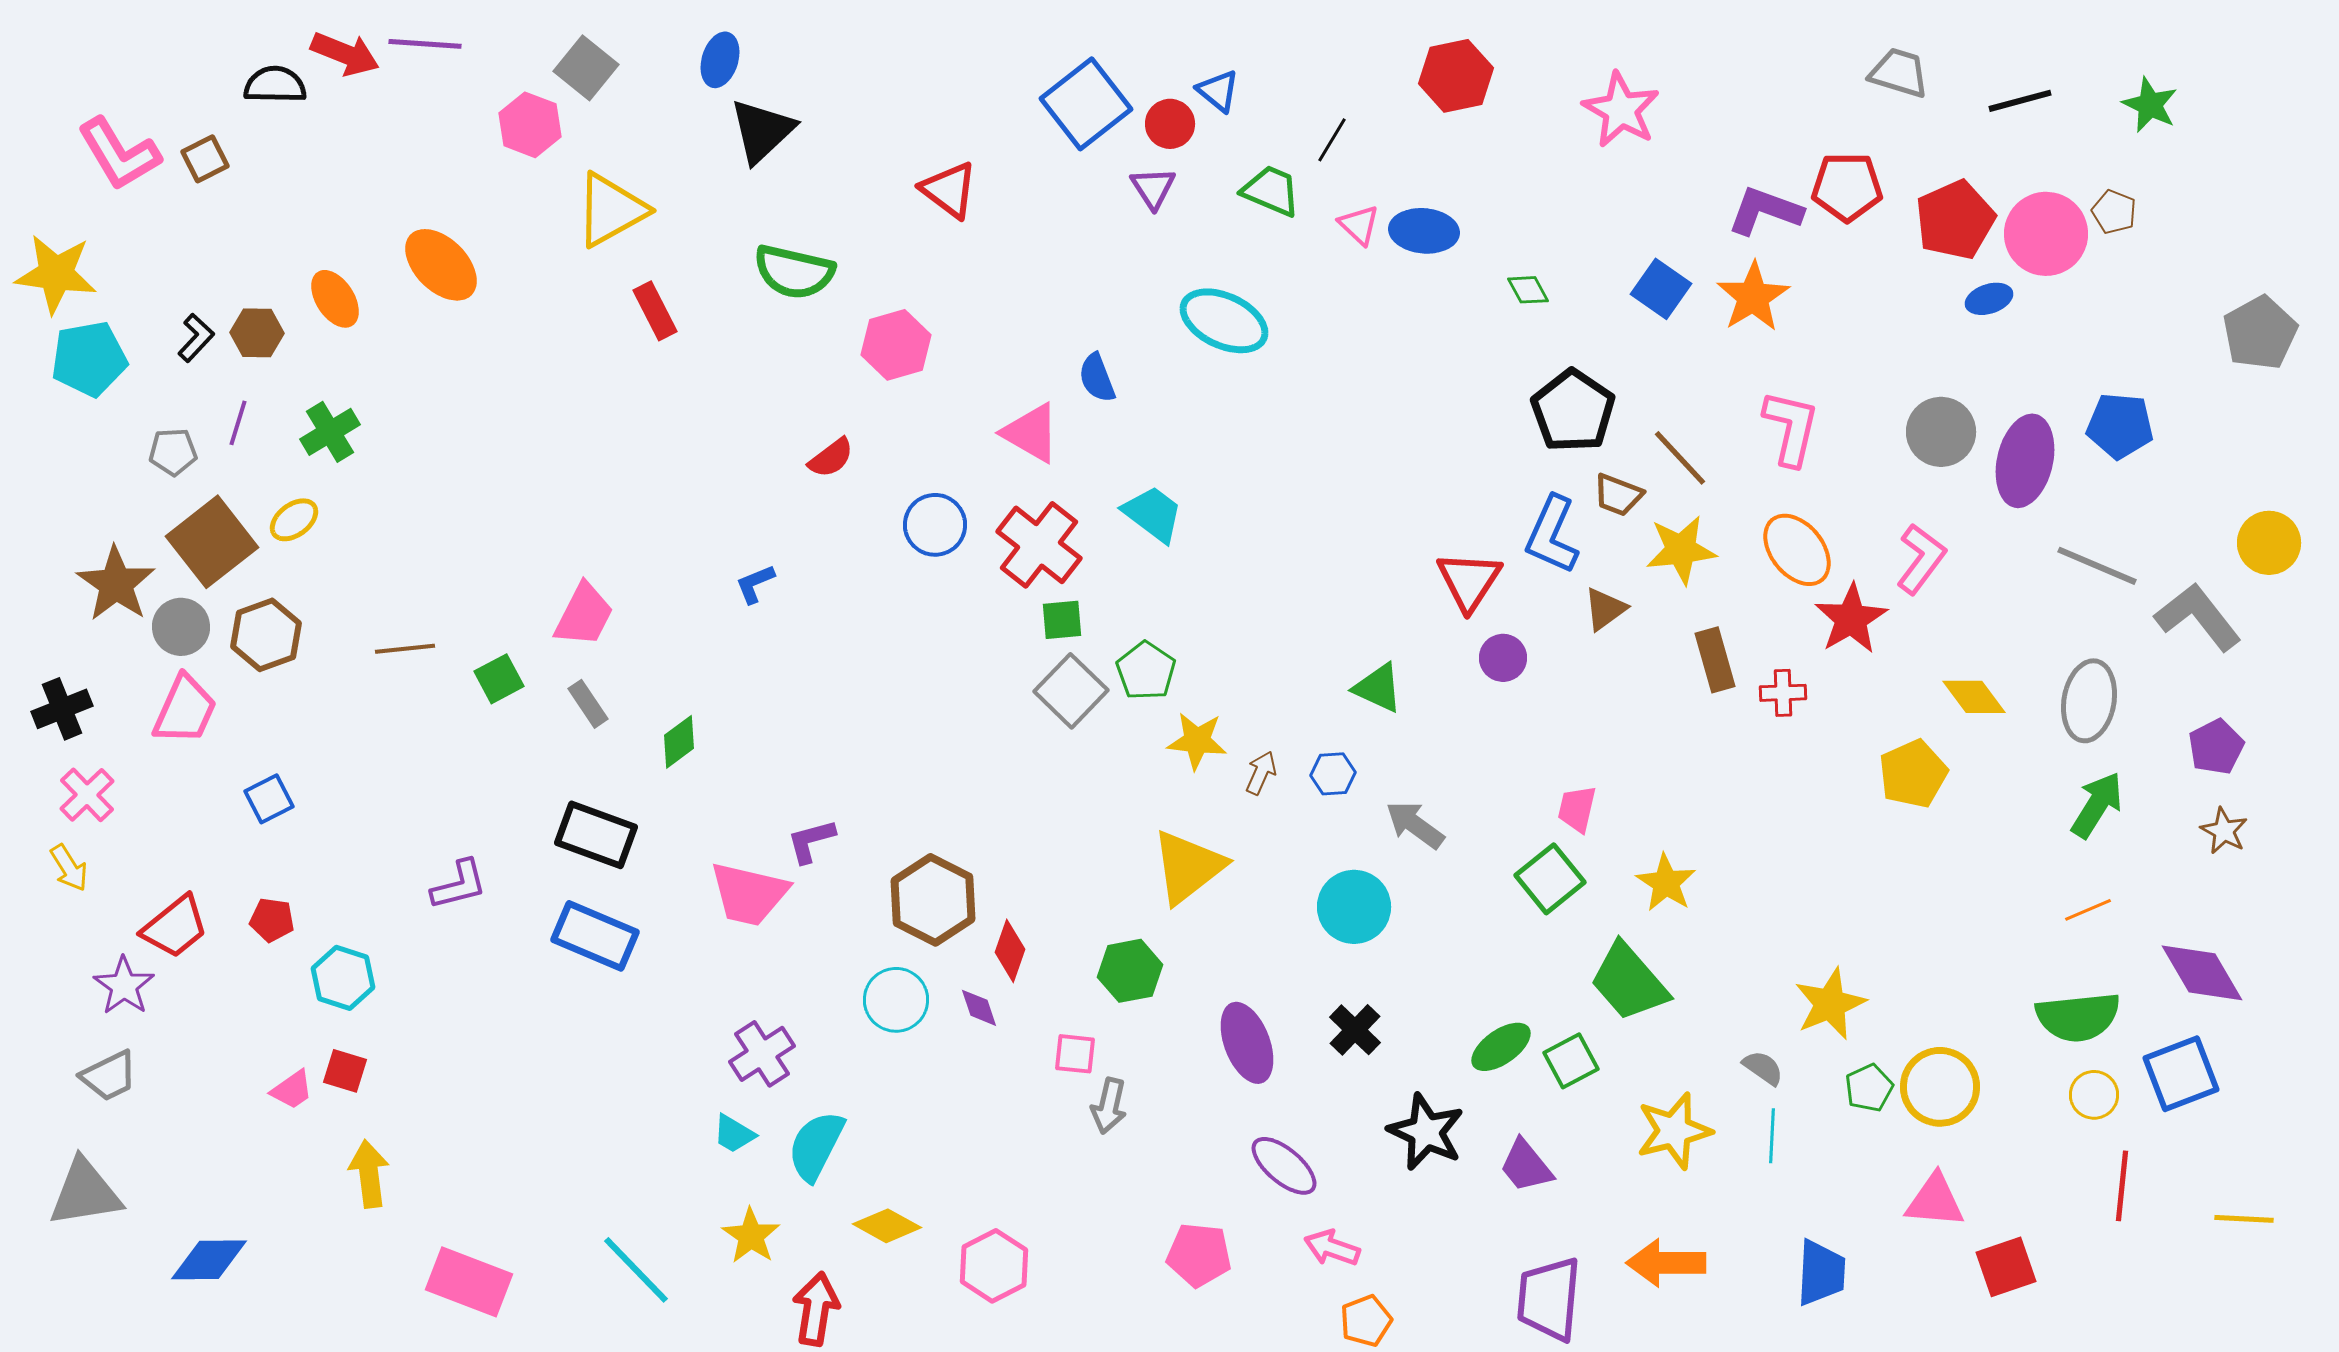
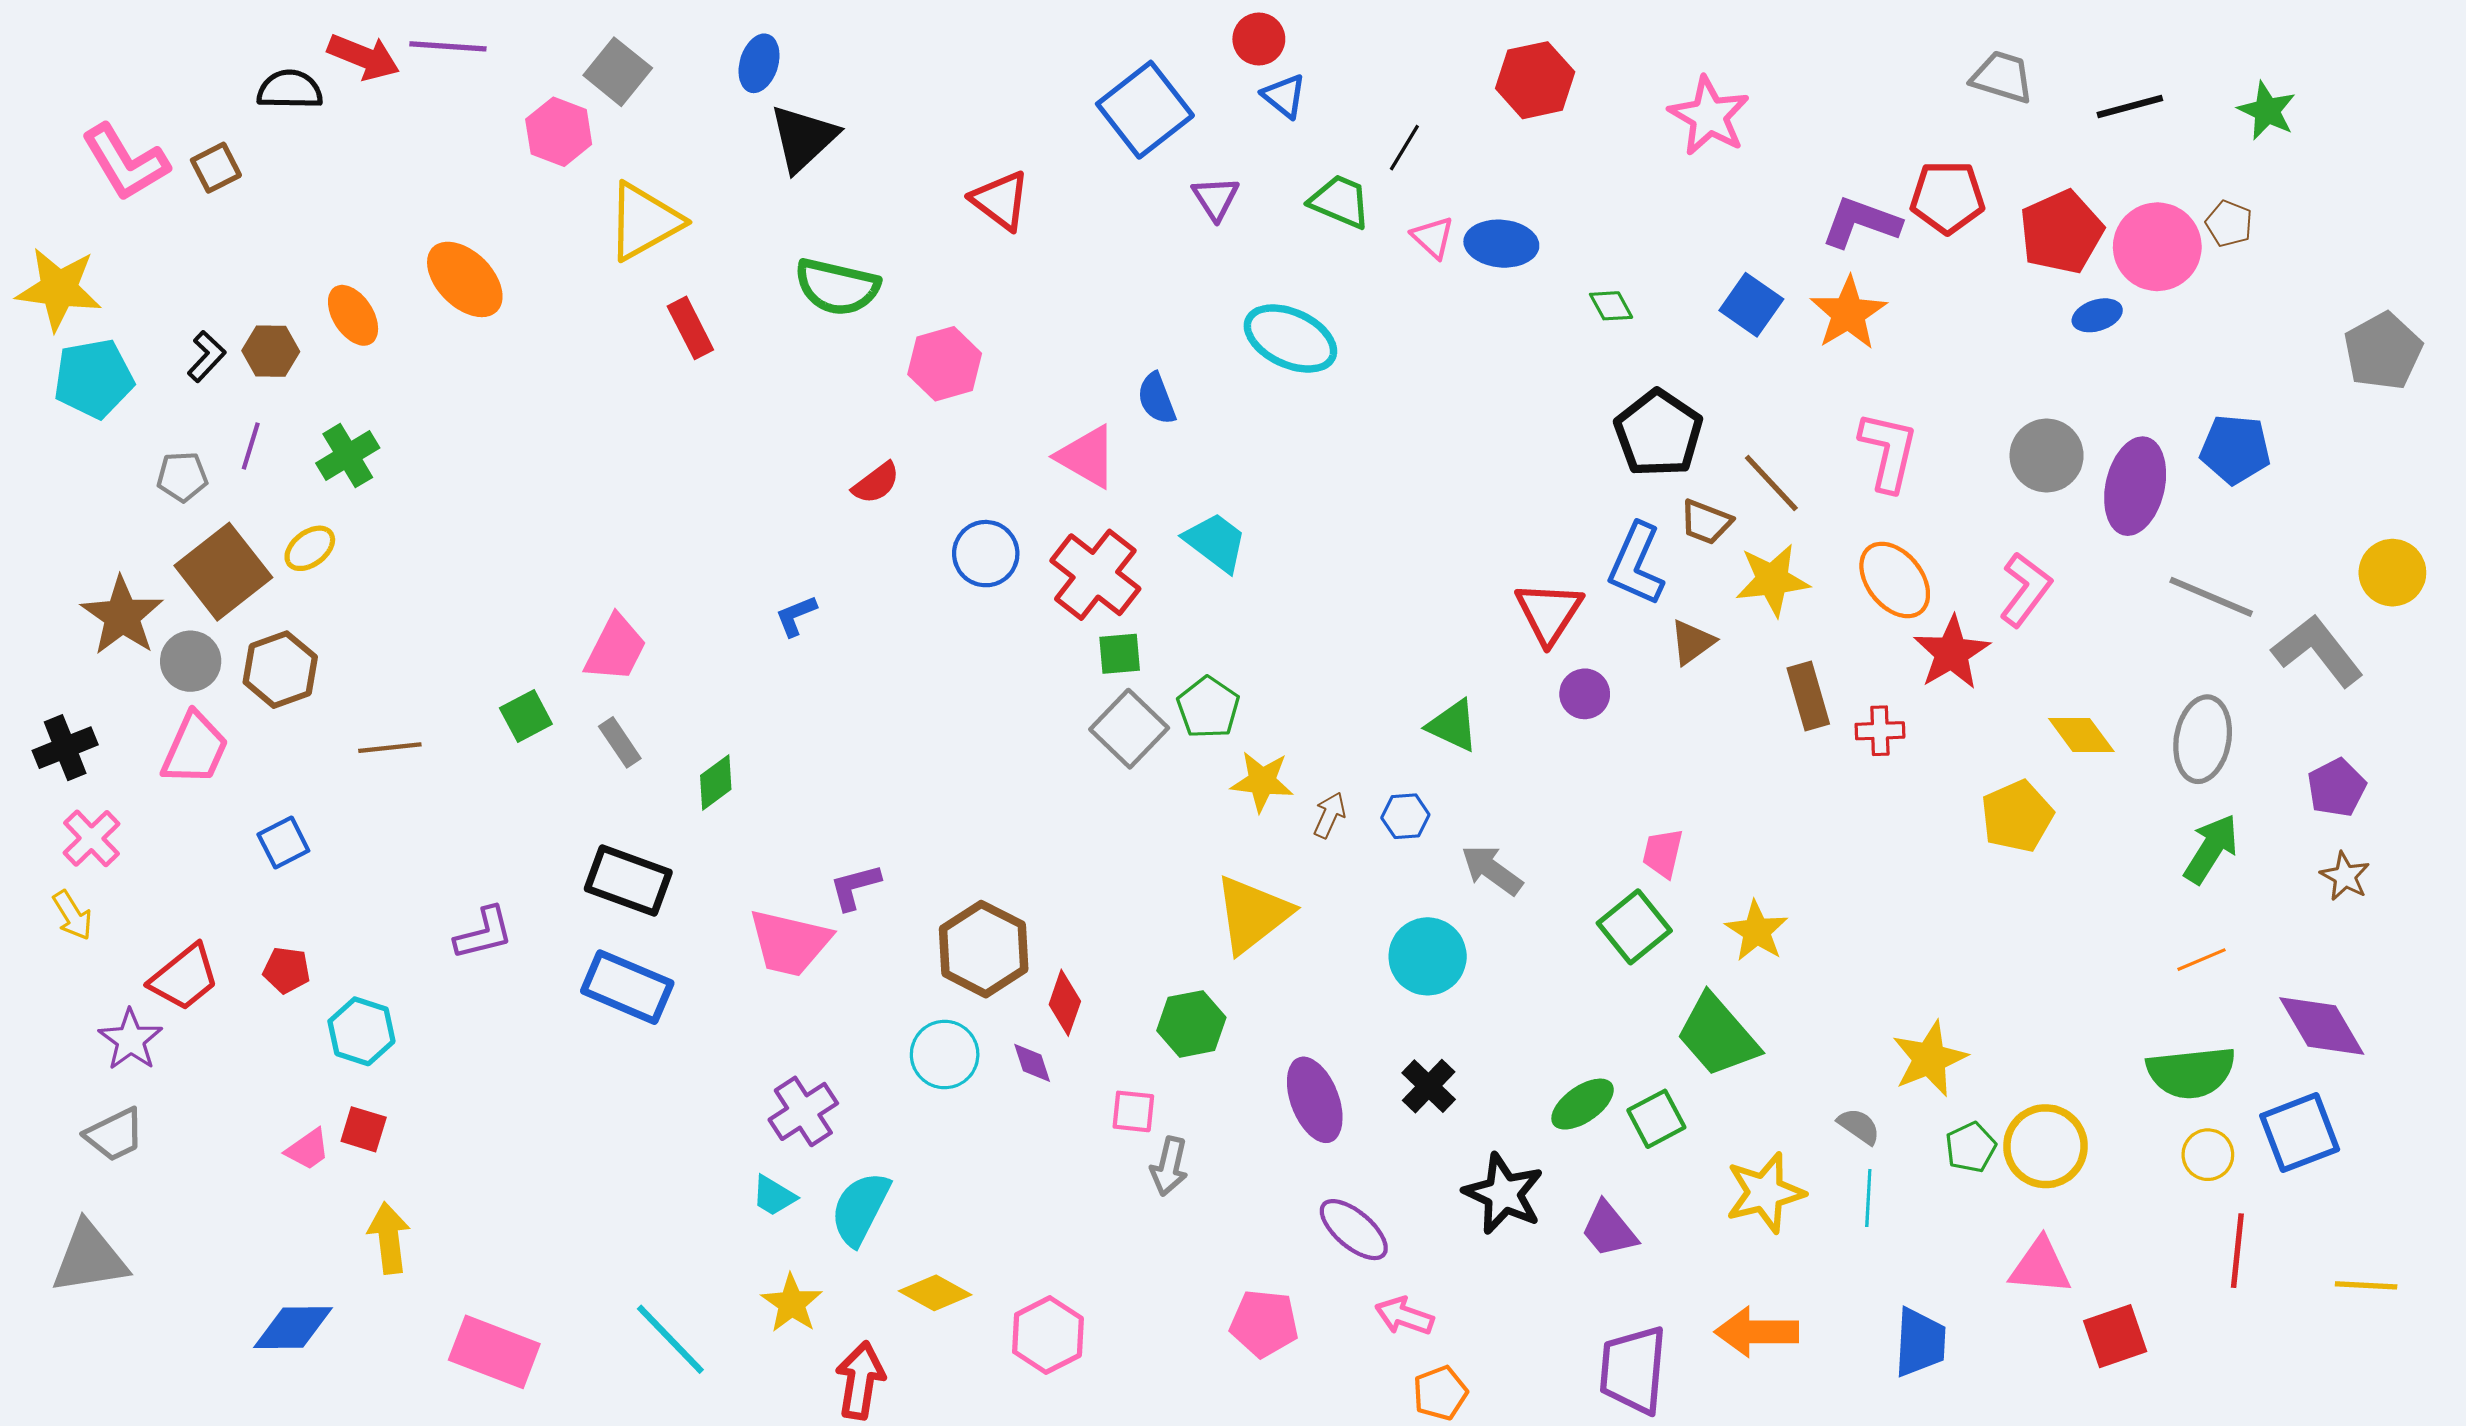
red circle: (1170, 124) -> (1259, 39), moved
brown line: (405, 649) -> (390, 748), moved
blue diamond: (209, 1260) -> (293, 1328), moved

